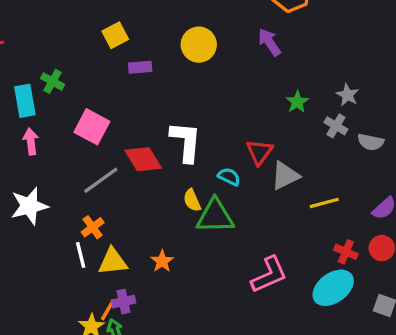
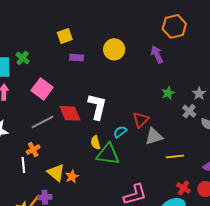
cyan semicircle: (229, 177) -> (120, 132), turned -72
yellow triangle: (113, 261) -> (56, 173), moved, turned 36

